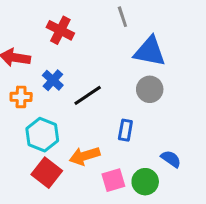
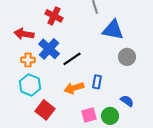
blue cross: (53, 80) -> (49, 49), size x1.5
gray circle: (150, 89) -> (127, 57), moved
cyan hexagon: (42, 135) -> (30, 85), moved
orange arrow: (85, 156) -> (74, 88), moved

